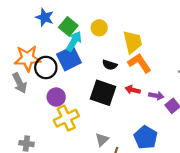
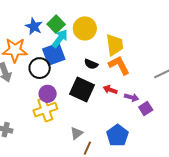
blue star: (45, 17) -> (34, 26), moved
yellow circle: (99, 28) -> (85, 28), size x1.5
black circle: (46, 67) -> (40, 68), moved
purple circle: (56, 97) -> (48, 94), moved

